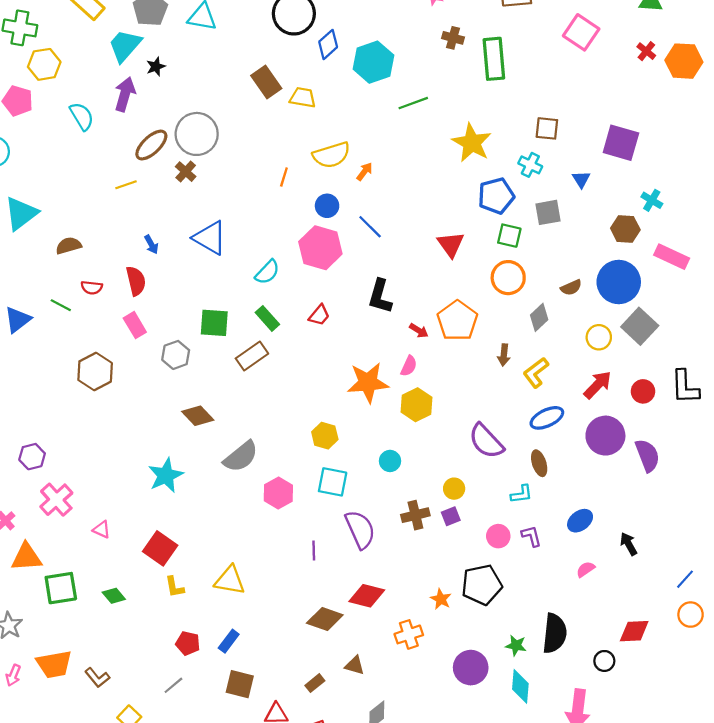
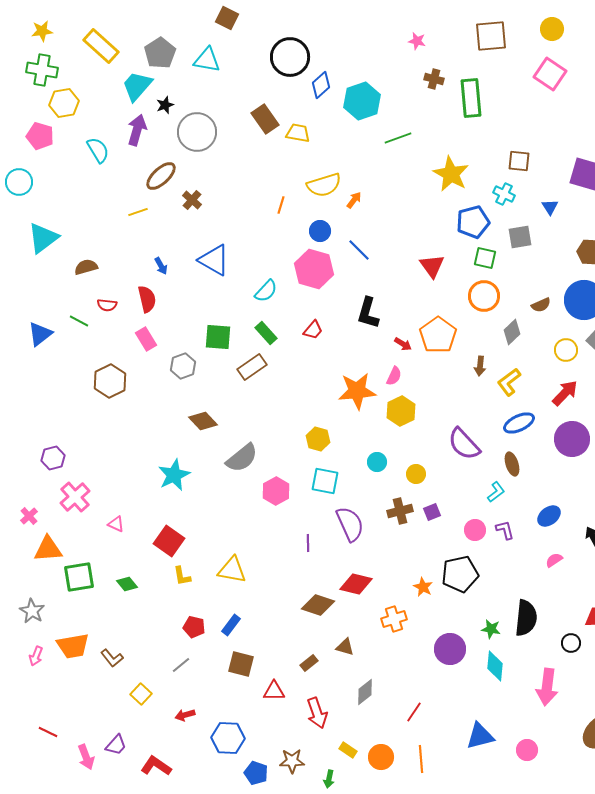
gray circle: (197, 134) -> (197, 132), moved
yellow circle: (454, 489) -> (416, 474), moved
cyan L-shape: (521, 494) -> (496, 492), turned -30

